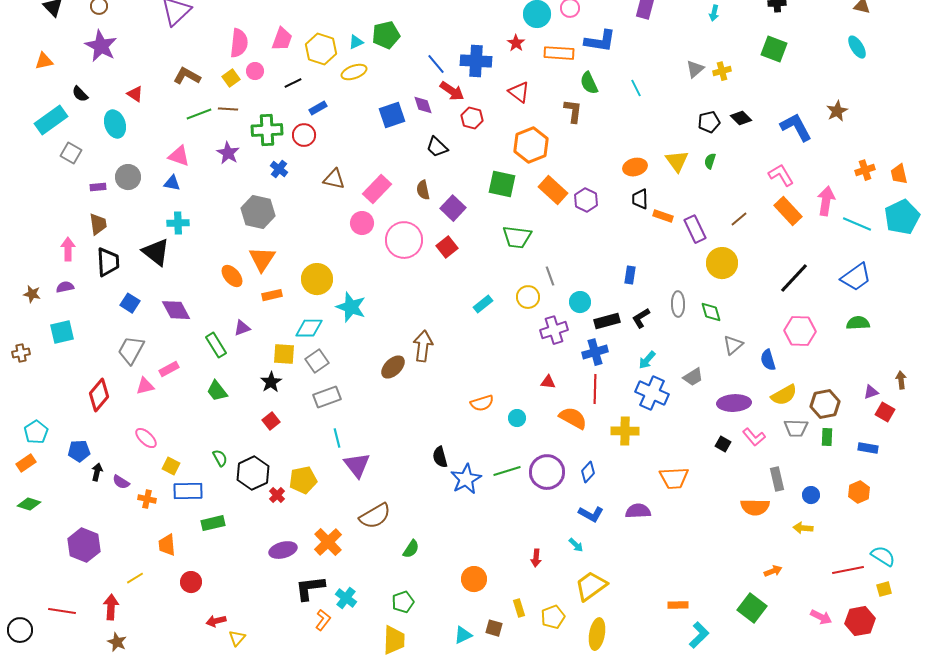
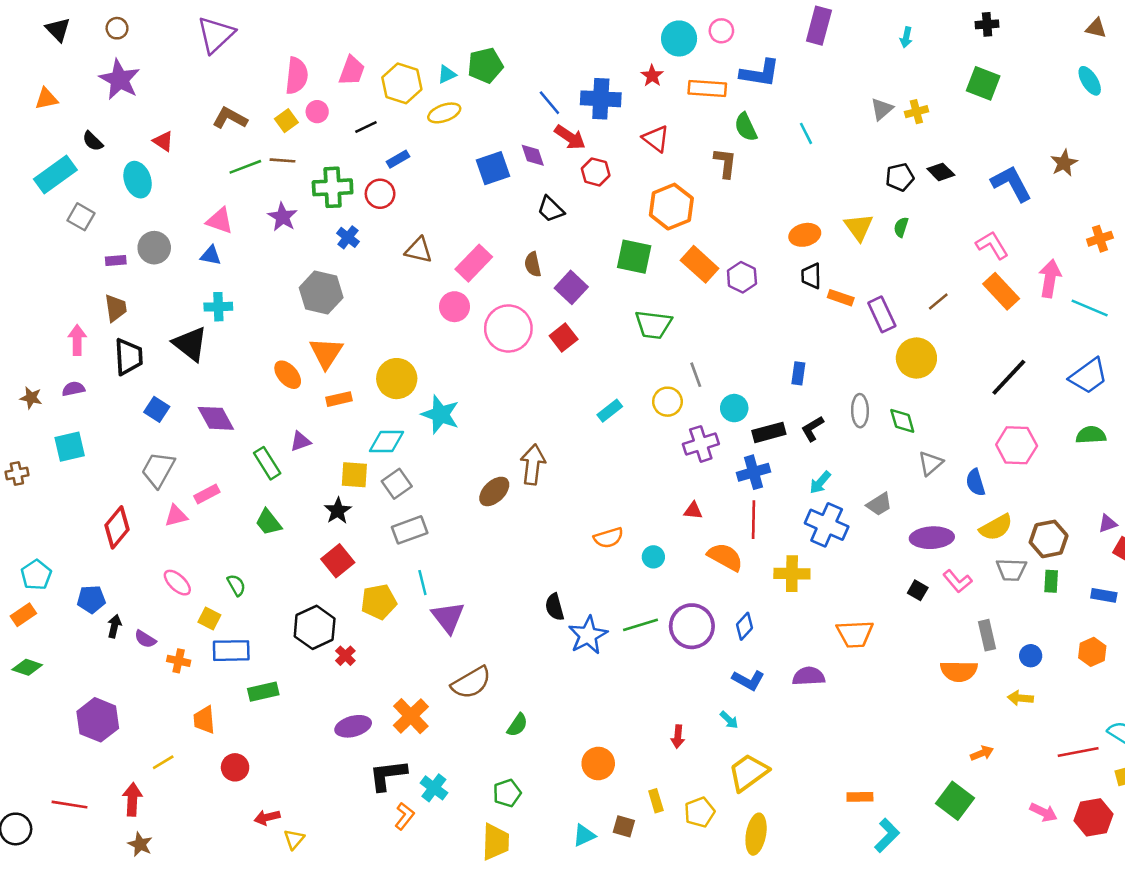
red square: (271, 421) -> (338, 561), size x1.4
green semicircle: (220, 458) -> (236, 585), moved
yellow pentagon: (303, 480) -> (379, 602), moved

